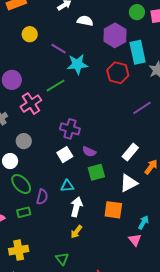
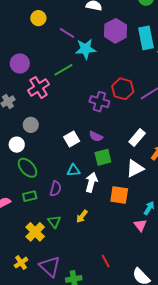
purple hexagon: (115, 35) -> (116, 31), moved
red hexagon: (118, 73) -> (123, 89), moved
purple cross: (70, 129) -> (99, 102), moved
purple semicircle: (42, 197) -> (56, 189), moved
white arrow: (76, 207) -> (91, 182), moved
yellow cross: (19, 250) -> (35, 232), moved, turned -36
green triangle: (62, 259) -> (54, 222), moved

